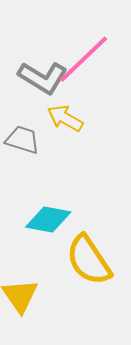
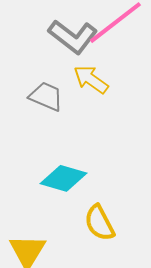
yellow semicircle: (89, 260) -> (99, 223), size x0.7

